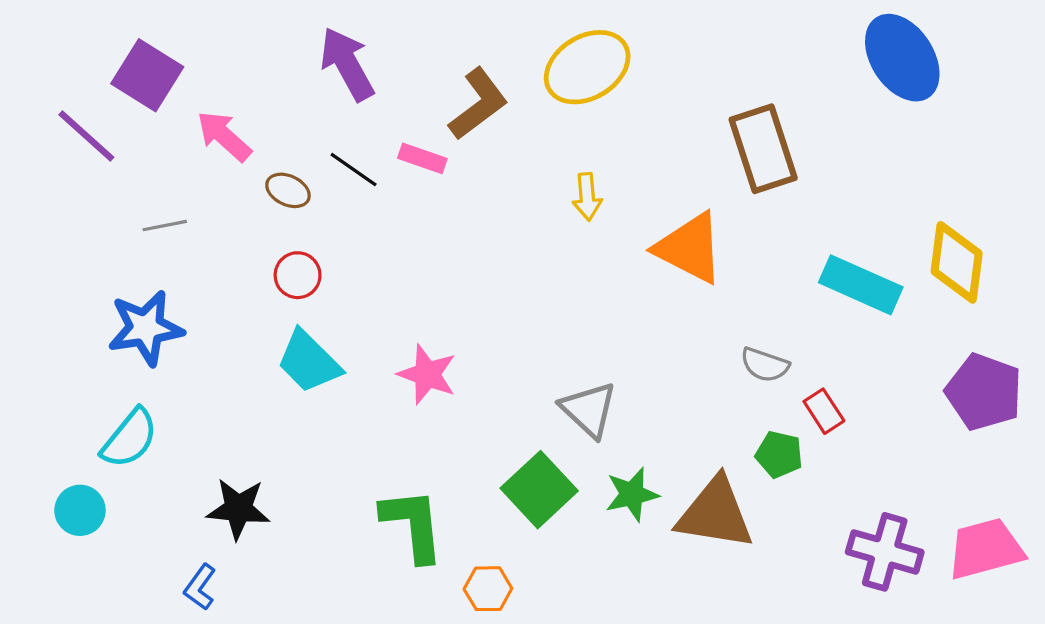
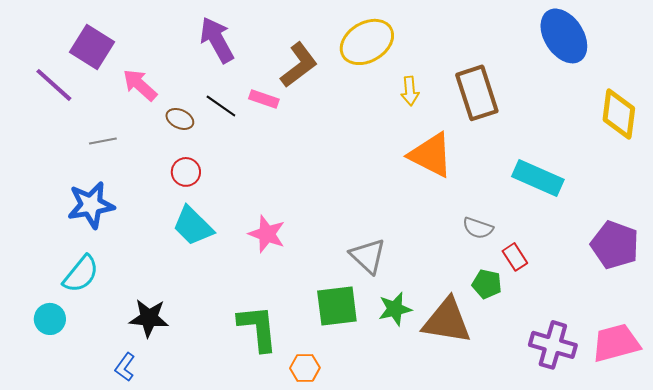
yellow arrow: (587, 197) -> (410, 91), moved
yellow diamond: (957, 262) -> (619, 114), moved
green square: (539, 490) -> (337, 306), turned 36

